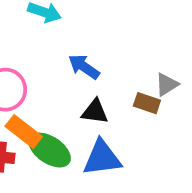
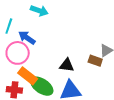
blue arrow: (84, 67) -> (27, 38), moved

